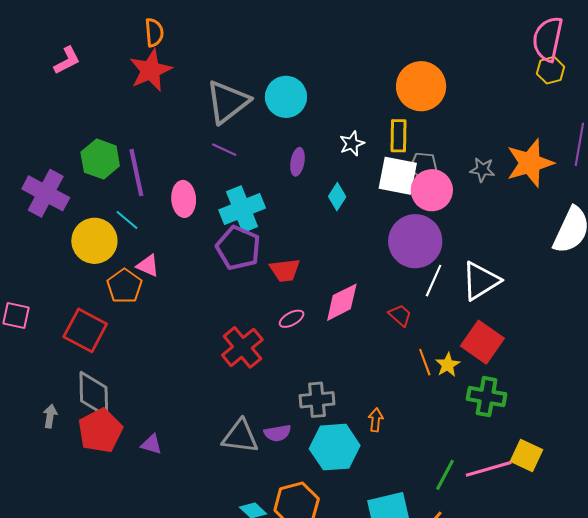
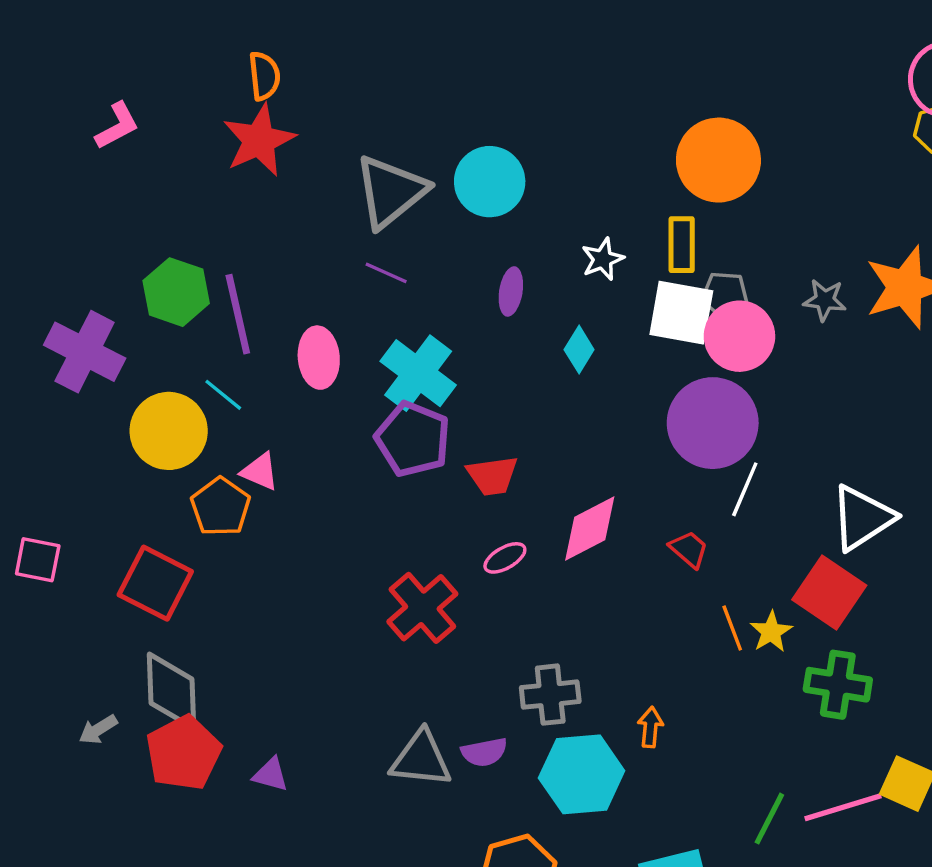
cyan cross: (242, 209) -> (418, 373), turned -30
white triangle: (481, 281) -> (862, 518), moved
gray arrow: (50, 416) -> (98, 730), turned -130

